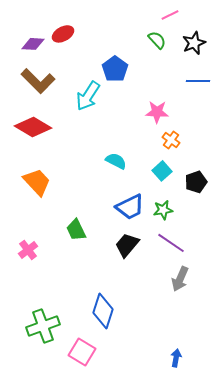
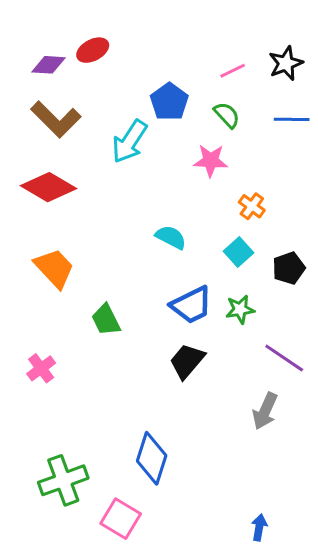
pink line: (170, 15) -> (233, 71), moved
green semicircle: (157, 40) -> (227, 115), moved
pink star: (157, 112) -> (211, 161), moved
green trapezoid: (76, 230) -> (106, 320), moved
purple line: (171, 243) -> (284, 358), moved

